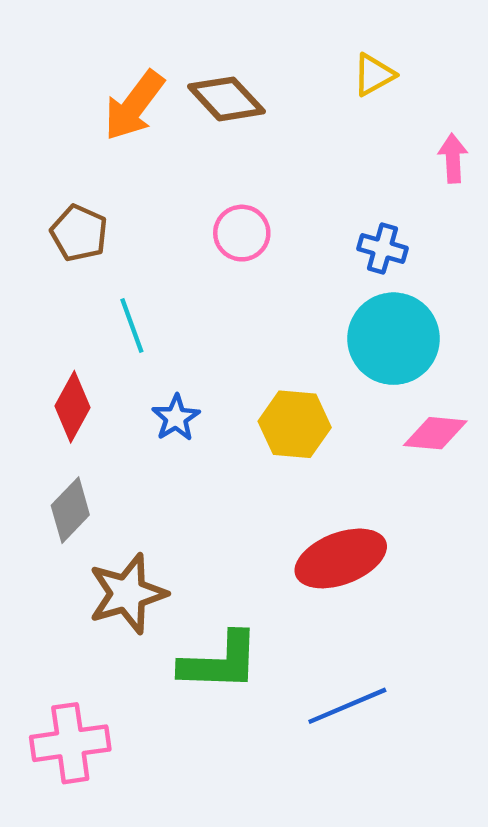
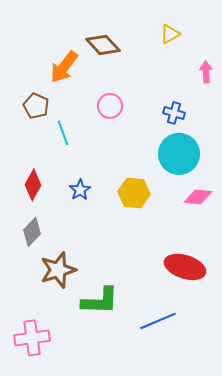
orange arrow: (134, 106) -> (64, 67), moved
cyan line: (132, 325) -> (63, 133), moved
red ellipse: (341, 558) -> (185, 267), moved, turned 39

